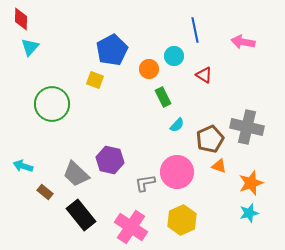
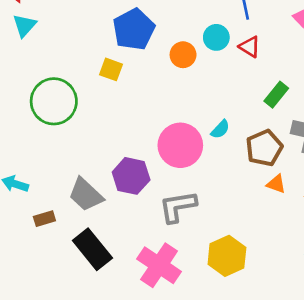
red triangle: (204, 75) -> (250, 47), moved
green rectangle: (163, 97) -> (276, 95), moved, turned 66
pink circle: (177, 172) -> (180, 145), moved
gray L-shape: (145, 183) -> (178, 207), size x1.4
brown rectangle: (45, 192) -> (44, 219), turned -56

